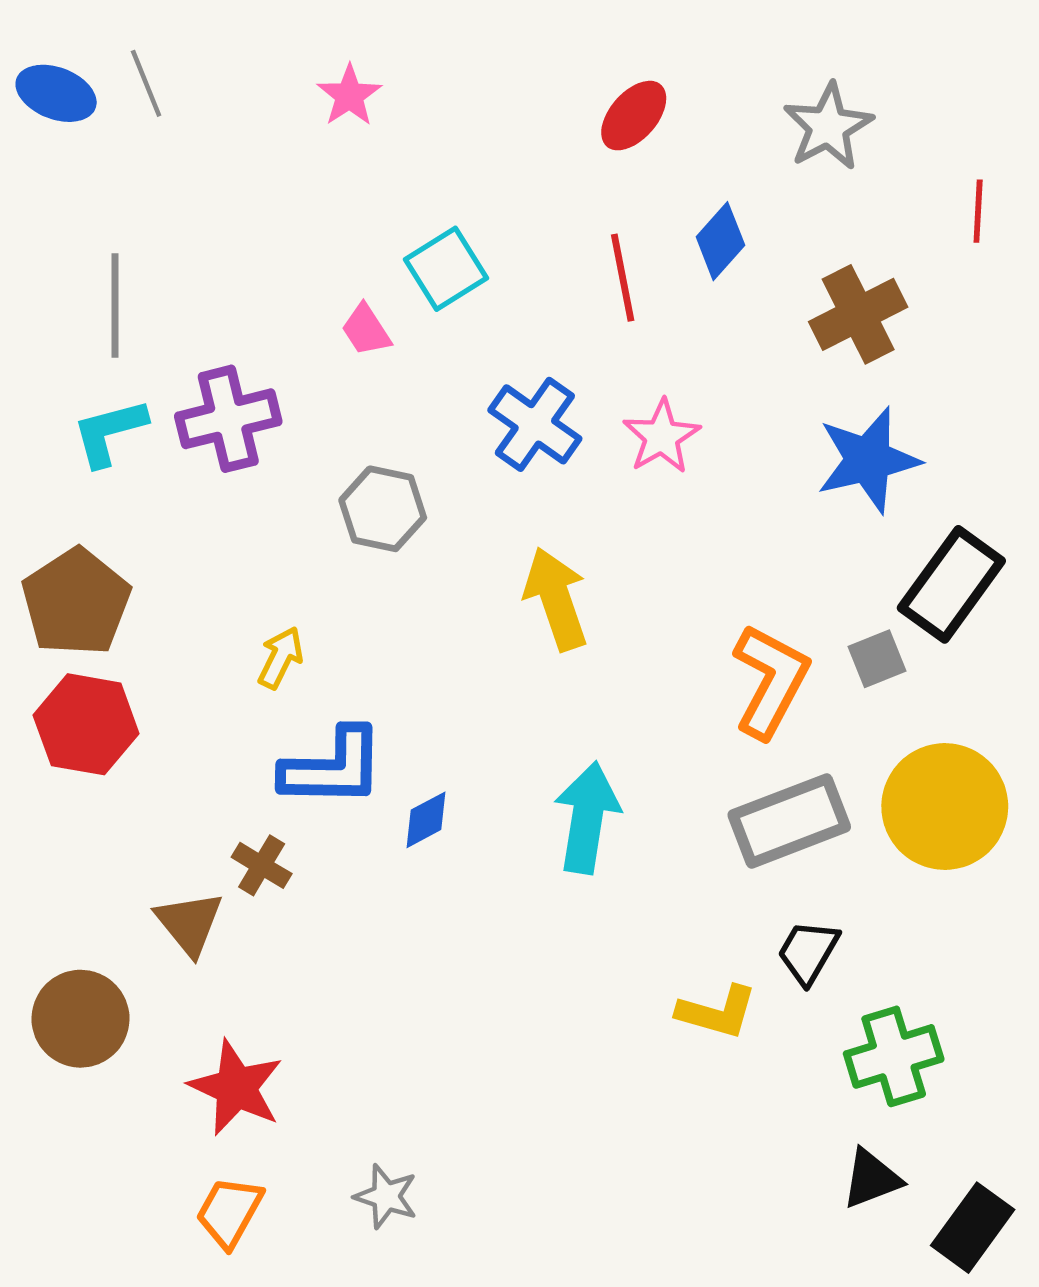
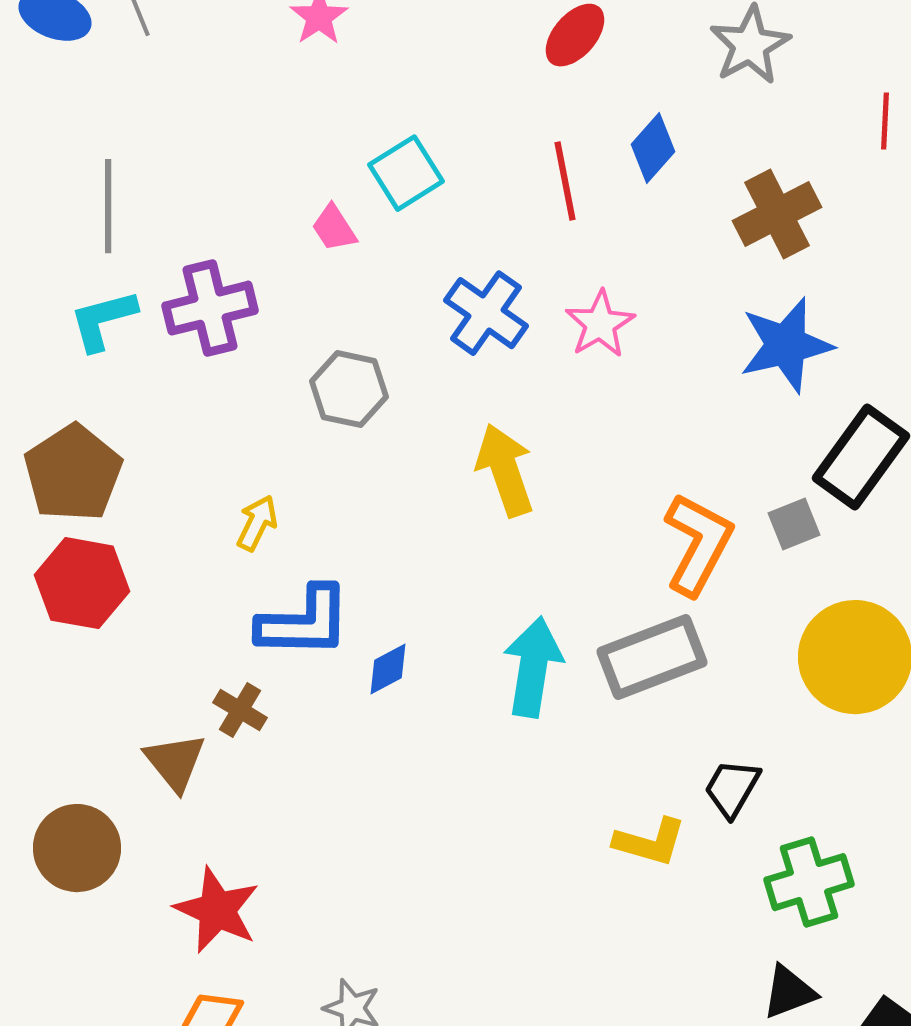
gray rectangle: (789, 821) -> (652, 657), moved

